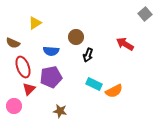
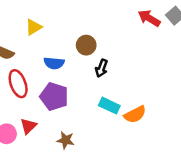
red arrow: (125, 44) -> (149, 18), moved
purple pentagon: (51, 77) -> (54, 97), turned 30
red triangle: (29, 89) -> (28, 126), moved

